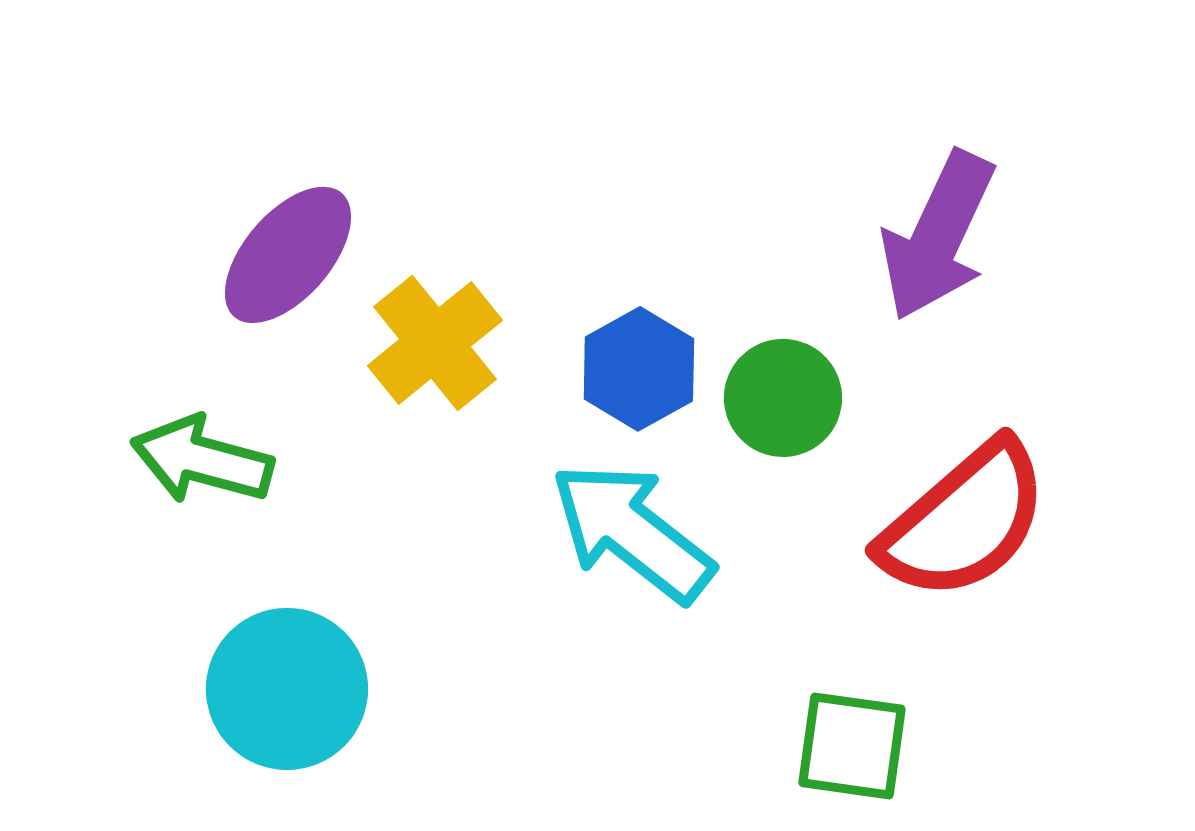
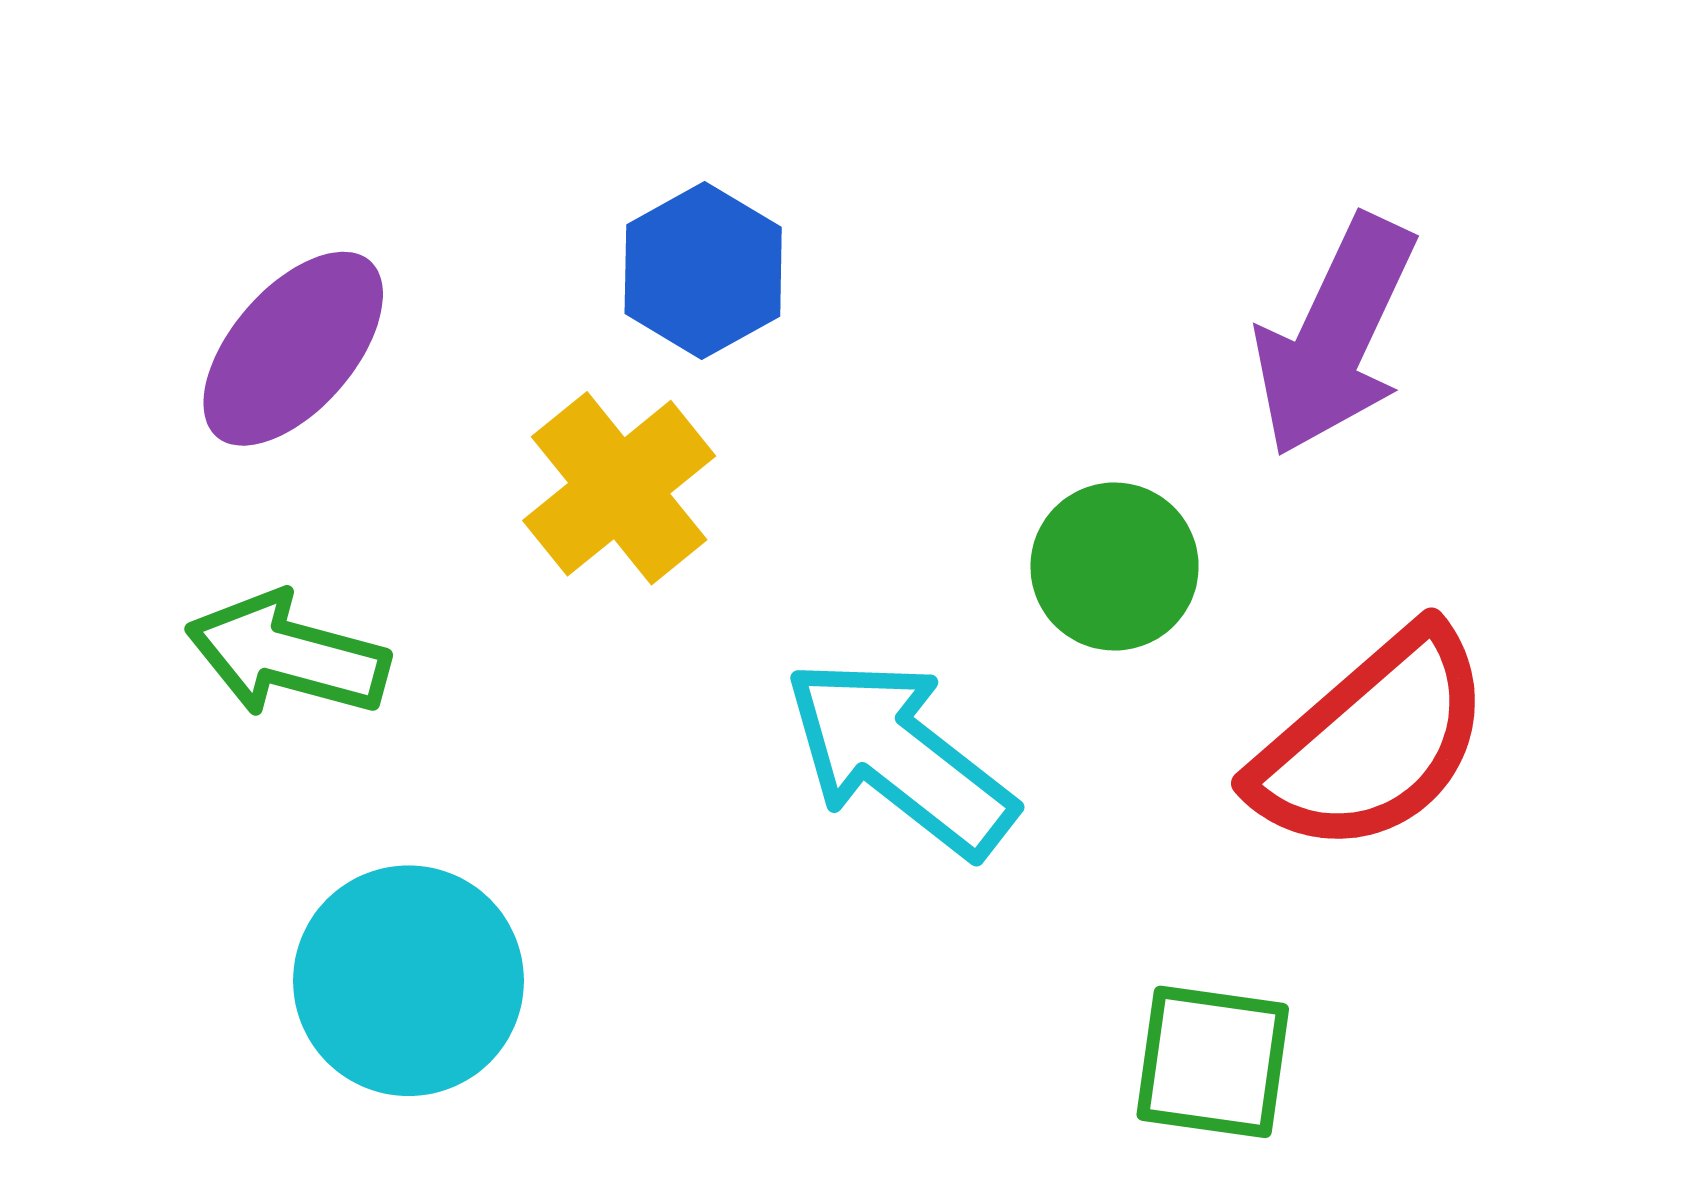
purple ellipse: (288, 255) -> (293, 349), moved
blue hexagon: (639, 369) -> (703, 270), moved

